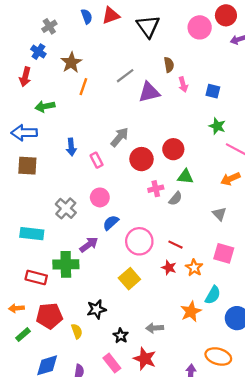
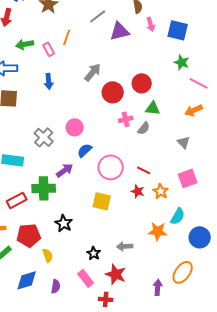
orange line: (83, 87) -> (67, 37), moved
blue square: (213, 91) -> (178, 30), size x1.5
pink rectangle: (97, 160) -> (49, 49), moved
pink square: (224, 253) -> (188, 178), turned -36
red rectangle: (36, 278) -> (17, 200), turned -42
yellow square: (129, 279) -> (102, 201), turned -36
black star: (97, 309) -> (64, 223), moved, turned -30
orange star: (191, 312) -> (158, 231), turned 30
yellow semicircle: (77, 331) -> (48, 255), moved
orange ellipse: (218, 356) -> (183, 272), turned -70

